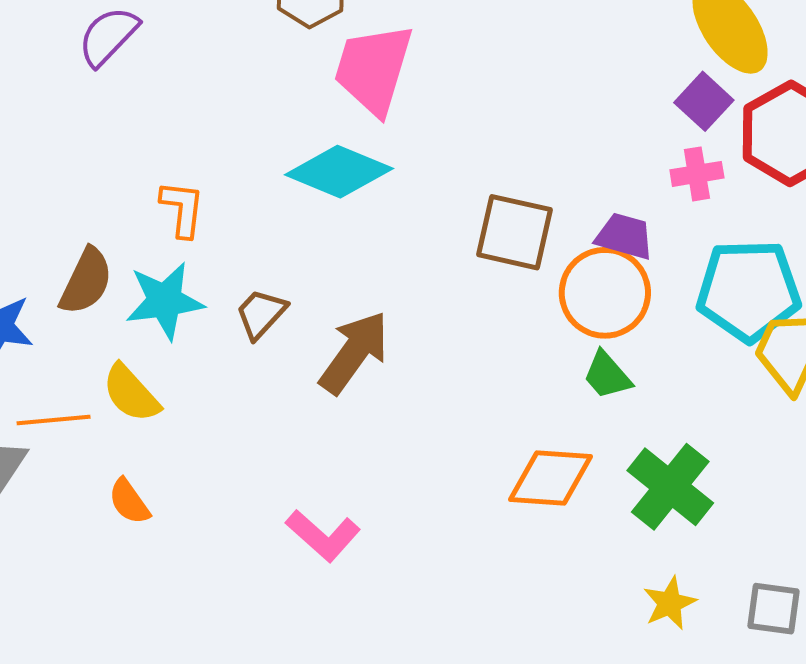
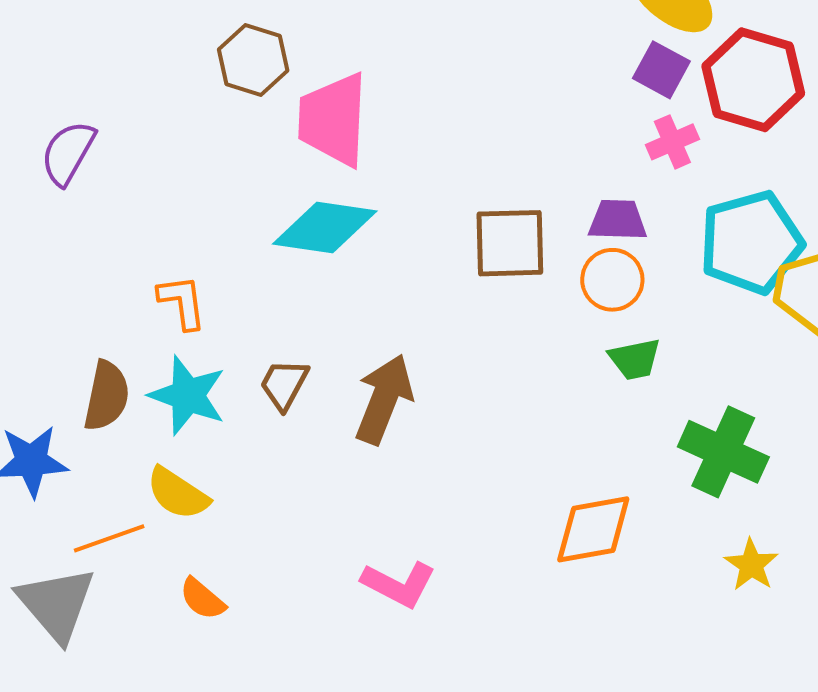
orange circle: (605, 293) -> (612, 280), size x0.7
cyan star: (165, 301) -> (188, 395), turned -30
green trapezoid: (607, 375) -> (635, 359), turned -46
orange diamond: (551, 478) -> (593, 529), moved

